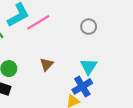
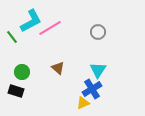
brown triangle: (47, 64) -> (58, 68), turned -32

